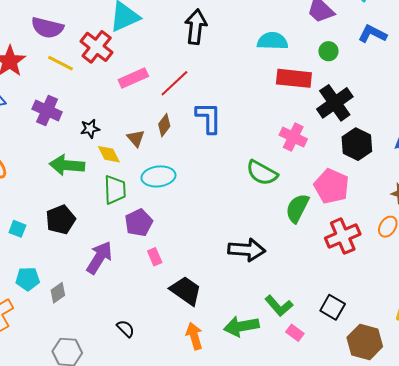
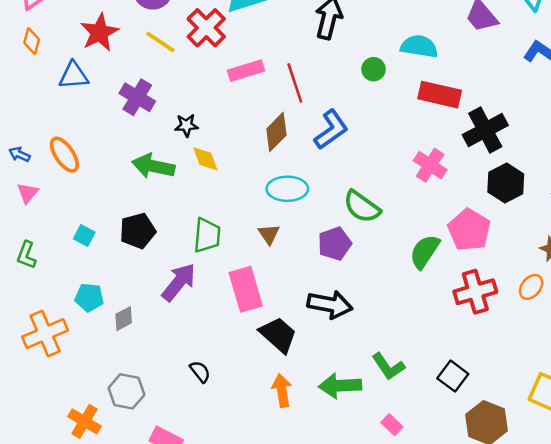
green circle: (328, 51) -> (373, 69), moved
red line: (174, 83) -> (295, 83), turned -72
blue L-shape: (209, 118) -> (331, 130), turned 48
brown diamond: (164, 125) -> (276, 132), size x1.4
brown triangle: (136, 138) -> (269, 234), moved
green semicircle: (262, 173) -> (362, 207), moved
cyan ellipse: (158, 176) -> (287, 189), moved
green trapezoid: (115, 190) -> (207, 235), moved
purple pentagon: (139, 223) -> (335, 244), moved
black arrow: (247, 250) -> (330, 305), moved
pink rectangle: (155, 257) -> (246, 289), size x2.0
pink rectangle: (295, 333) -> (392, 425), moved

